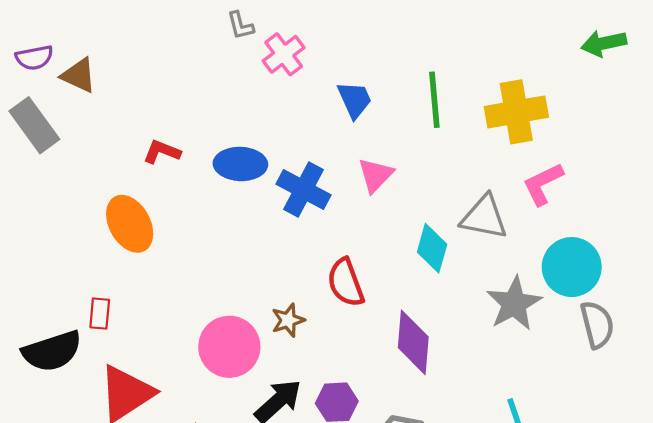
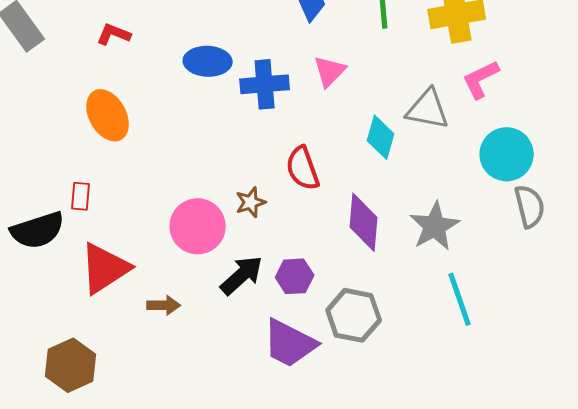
red L-shape: (162, 152) -> (114, 34), moved
blue cross: (304, 189) -> (265, 84), turned -33
gray star: (514, 304) -> (435, 226), moved

